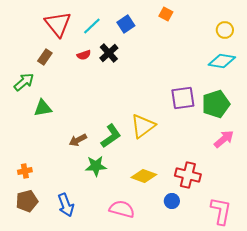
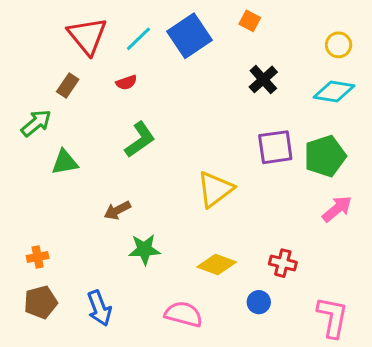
blue square: (126, 24) -> (190, 36), size x1.6
black cross: (109, 53) -> (263, 79), moved
green L-shape: (111, 136) -> (140, 140), moved
red cross: (188, 175) -> (283, 263), size x0.7

